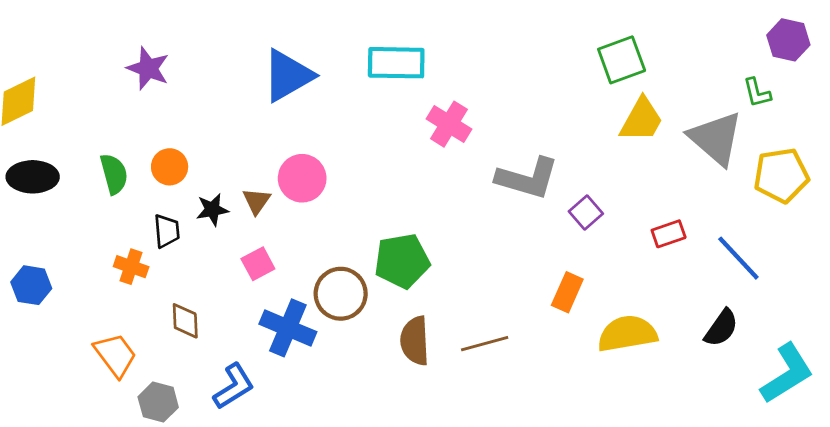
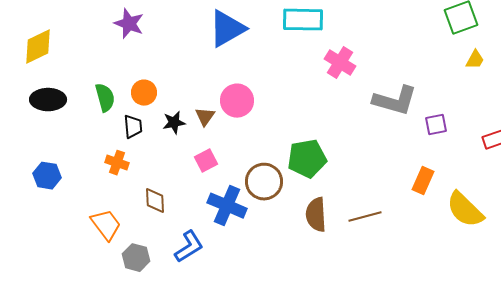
yellow trapezoid: (641, 120) -> (475, 60), size x0.6
purple square: (586, 212) -> (436, 125), turned 30
black trapezoid: (167, 231) -> (133, 127), moved
yellow semicircle: (627, 334) -> (465, 210), turned -126

